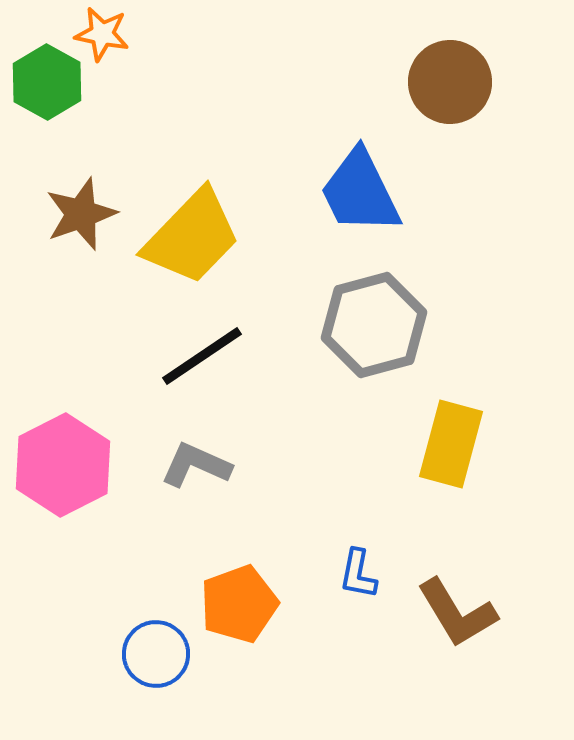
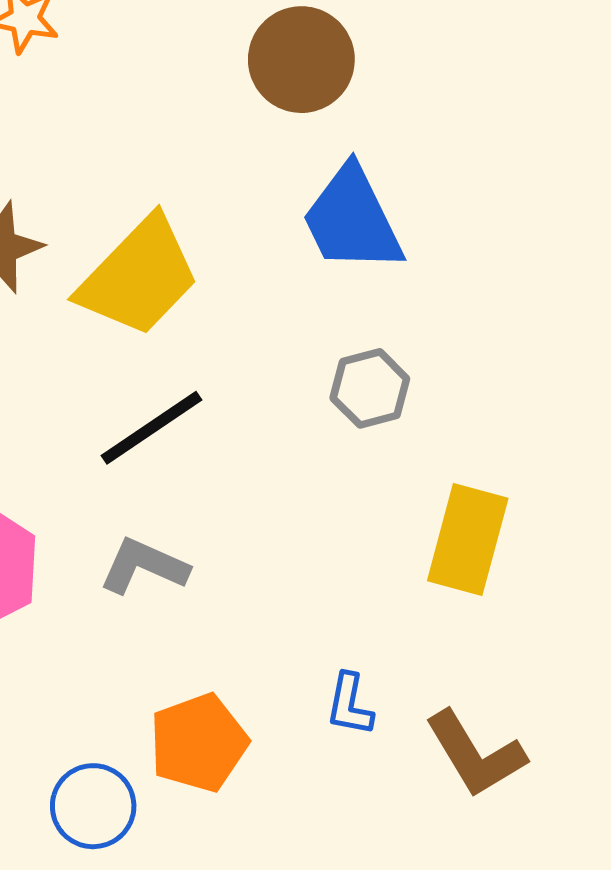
brown circle: (450, 82) -> (301, 60), moved
gray hexagon: (374, 325) -> (370, 388), size x0.6

